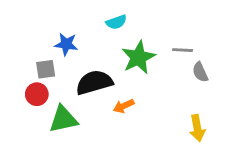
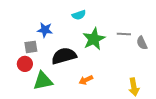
gray semicircle: (200, 72) -> (142, 43), moved
orange arrow: (124, 106) -> (86, 80), moved

